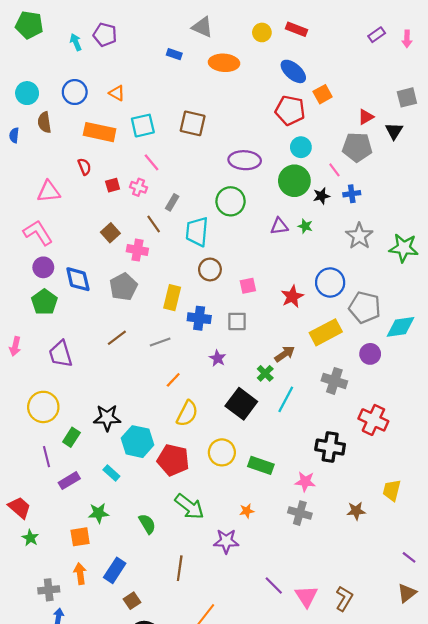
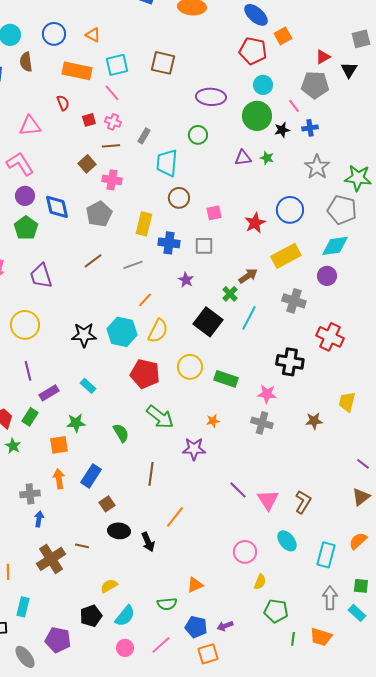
pink line: (152, 162) -> (112, 93), moved
green circle: (231, 201) -> (198, 135), size x0.7
brown line: (154, 224) -> (111, 146), moved, turned -60
gray pentagon: (365, 307) -> (342, 210), moved
cyan diamond: (400, 327) -> (335, 246), moved
green rectangle: (71, 437) -> (30, 417), moved
cyan hexagon: (137, 442) -> (122, 332), moved

